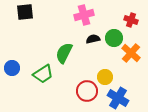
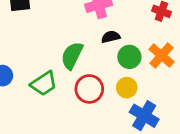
green circle: (114, 38) -> (129, 57), moved
red circle: (87, 91) -> (89, 89), moved

